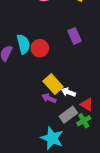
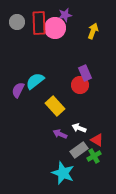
cyan semicircle: (23, 44) -> (35, 81), turned -114
red circle: (40, 48) -> (80, 85), moved
yellow rectangle: (53, 84) -> (55, 106), moved

